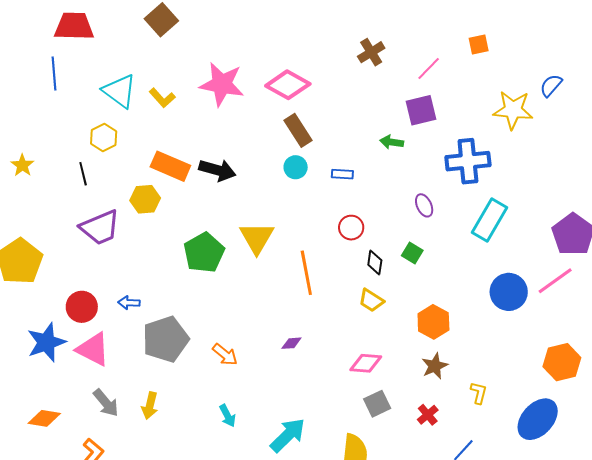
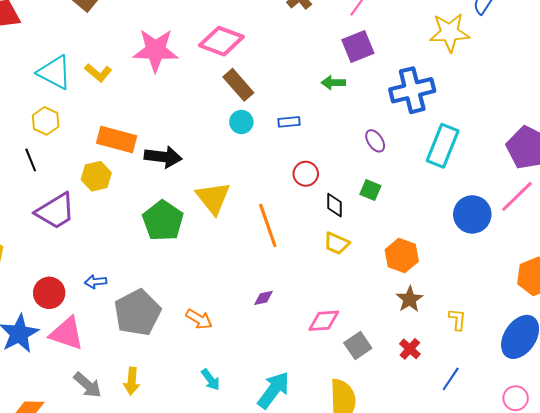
black arrow: (217, 170) -> (163, 157), moved
pink diamond: (366, 363) -> (324, 321), moved

